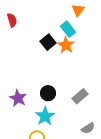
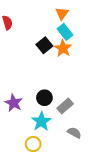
orange triangle: (78, 10) -> (62, 13), moved
gray rectangle: (80, 96) -> (65, 106), moved
gray semicircle: (88, 128) -> (74, 133), moved, turned -120

